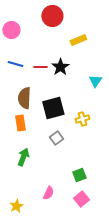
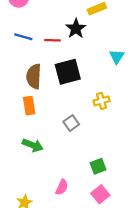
black star: (60, 67) -> (76, 29), moved
black square: (53, 108) -> (68, 72), moved
green arrow: (23, 157) -> (33, 145), turned 90

